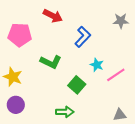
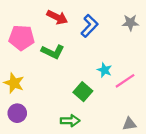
blue L-shape: (83, 37) -> (89, 26), moved
green L-shape: (51, 62) -> (53, 52), moved

